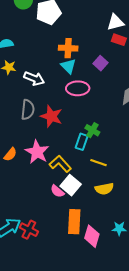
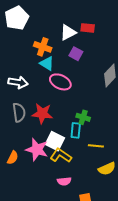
white triangle: (115, 22) -> (68, 33), moved
orange cross: (68, 48) -> (43, 47), turned 30
pink ellipse: (78, 88) -> (60, 82), turned 40
white square: (71, 185) -> (55, 141), moved
pink semicircle: (57, 191) -> (64, 181), turned -32

